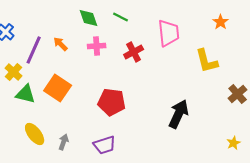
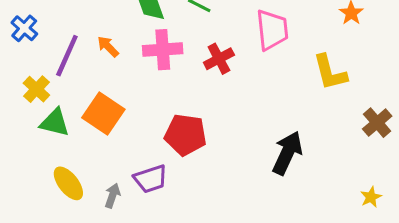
pink cross: (97, 46) -> (163, 50), size x1.4
purple trapezoid: (105, 145) -> (151, 179), moved

